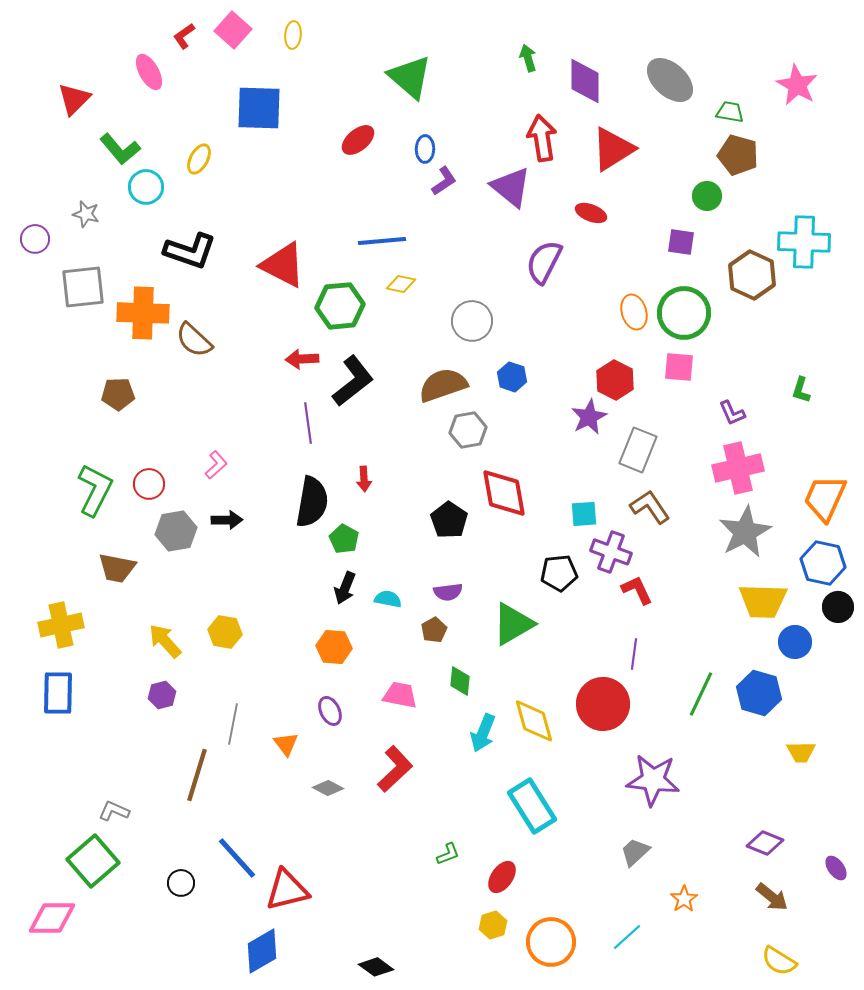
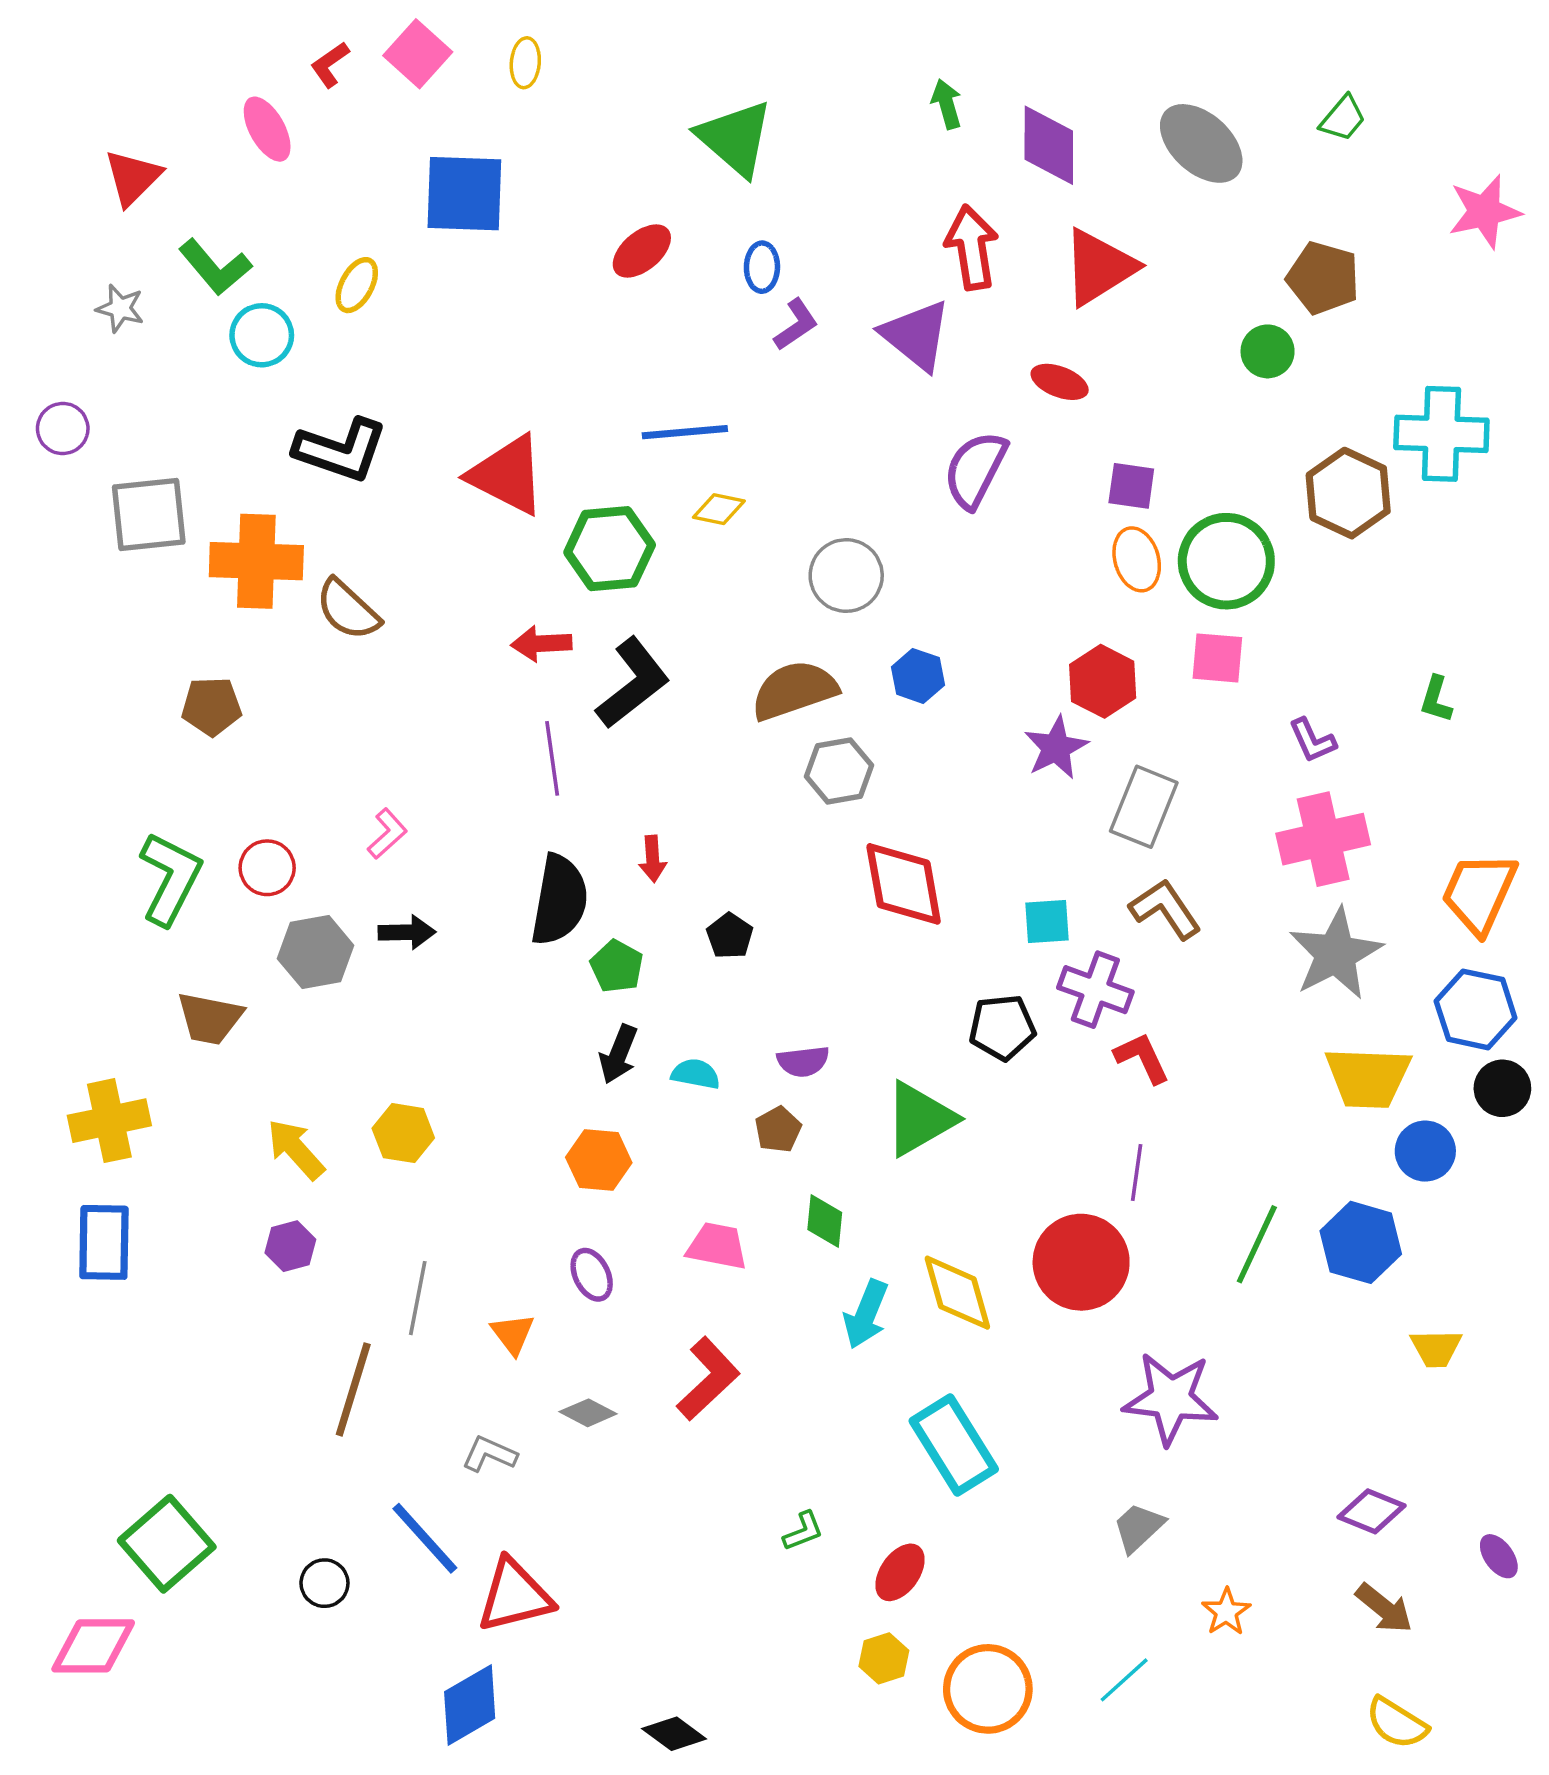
pink star: (797, 85) -> (1484, 212), moved, turned 30
green trapezoid: (730, 112) -> (1343, 118), moved, turned 120
gray star: (86, 214) -> (120, 308), moved
purple square: (681, 242) -> (1131, 486), moved
black pentagon: (449, 520) -> (730, 936), moved, size x0.7
gray L-shape: (114, 811) -> (489, 1454), moved

